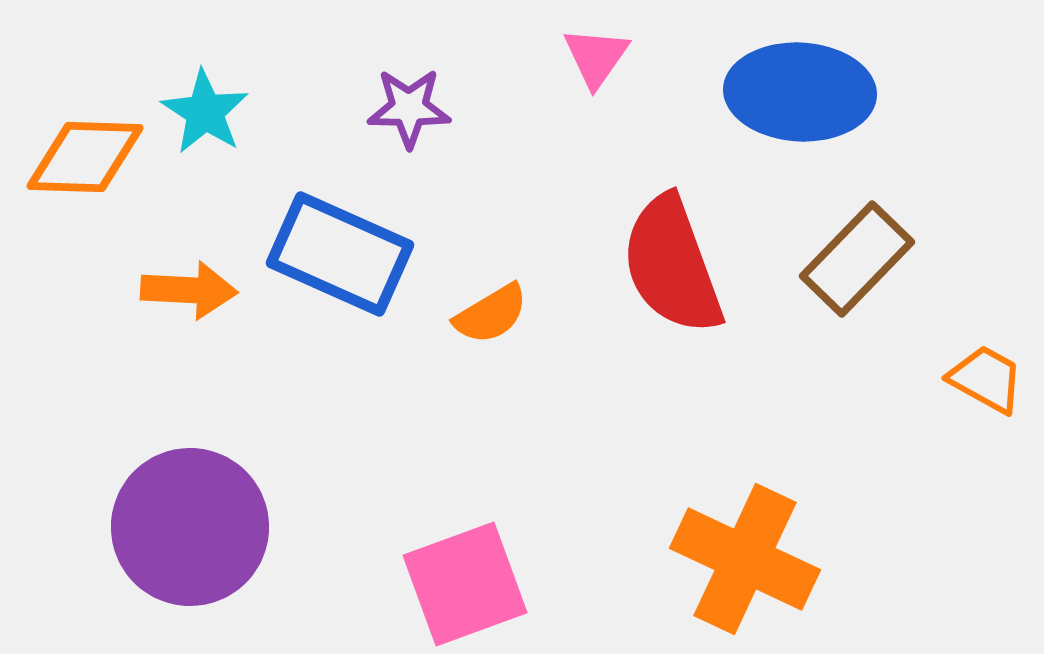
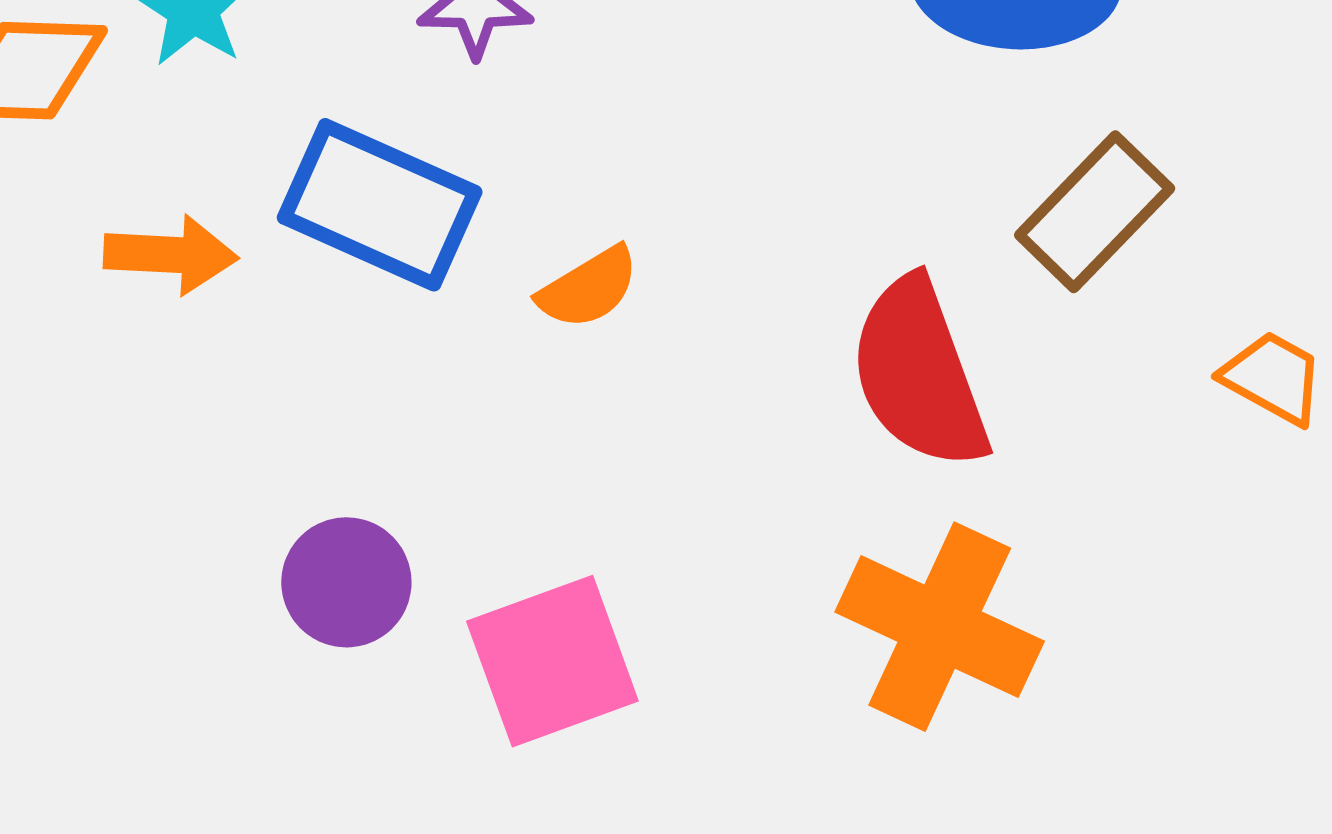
red semicircle: (672, 265) -> (919, 374), moved
purple circle: (190, 527) -> (346, 582), moved, size x0.6

